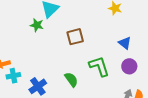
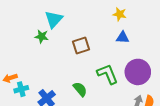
blue triangle: (125, 43) -> (123, 37), moved, turned -32
purple circle: (129, 66) -> (138, 72), size x1.6

